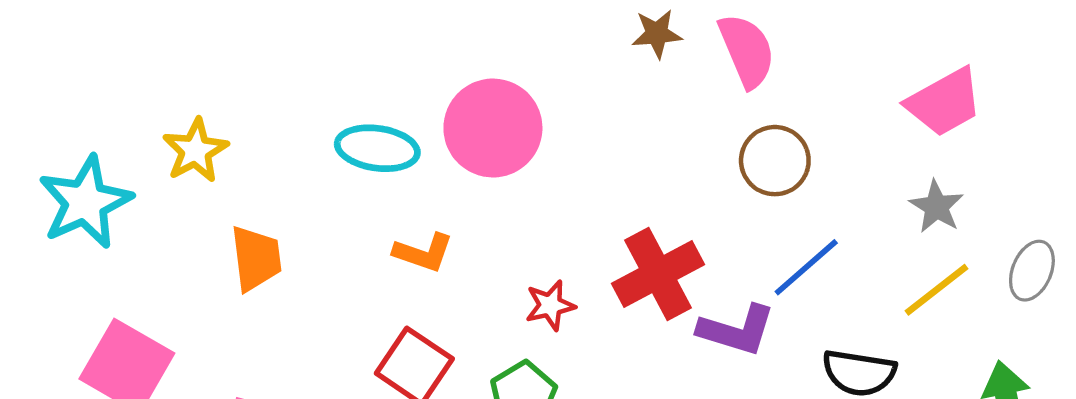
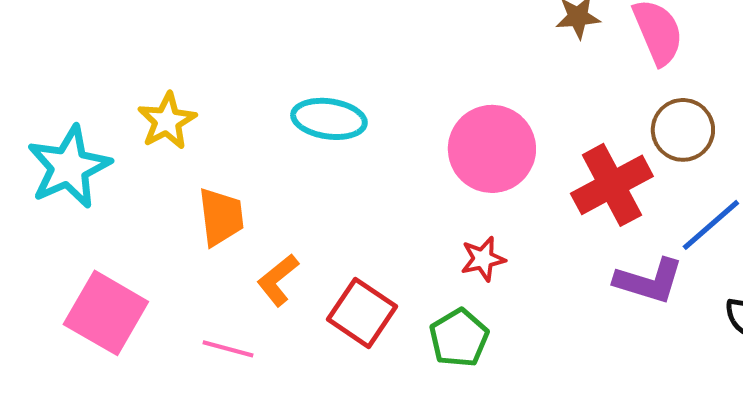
pink circle: (493, 128) -> (492, 149), moved
orange L-shape: (423, 253) -> (278, 280), moved, turned 122
red cross: (658, 274) -> (612, 185), moved

